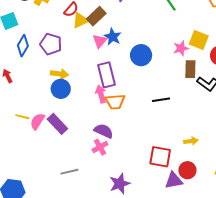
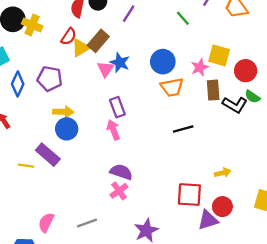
blue circle: (141, 55) -> (163, 62), moved
purple rectangle: (106, 75) -> (117, 107), size x0.7
orange trapezoid: (115, 102) -> (172, 87), moved
pink semicircle: (37, 121) -> (46, 222), moved
purple rectangle: (57, 124) -> (48, 155), moved

